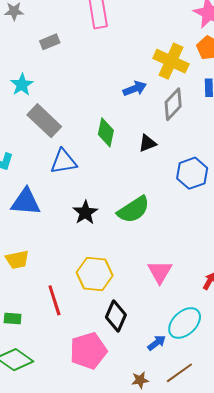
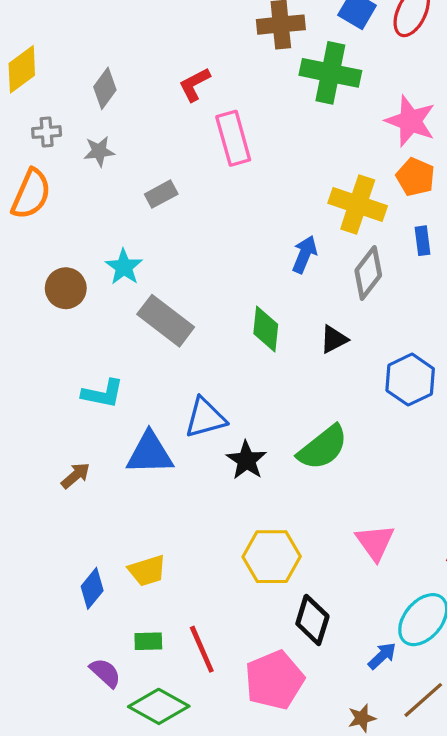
blue arrow: (135, 89) -> (305, 254), turned -40
blue triangle: (64, 162) -> (205, 418), moved
yellow trapezoid: (17, 260) -> (147, 571), moved
red line: (54, 300) -> (202, 649), moved

